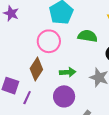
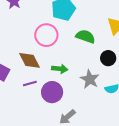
brown diamond: (36, 69) -> (29, 60), turned -70
purple line: (27, 98) -> (30, 84), moved, turned 40

